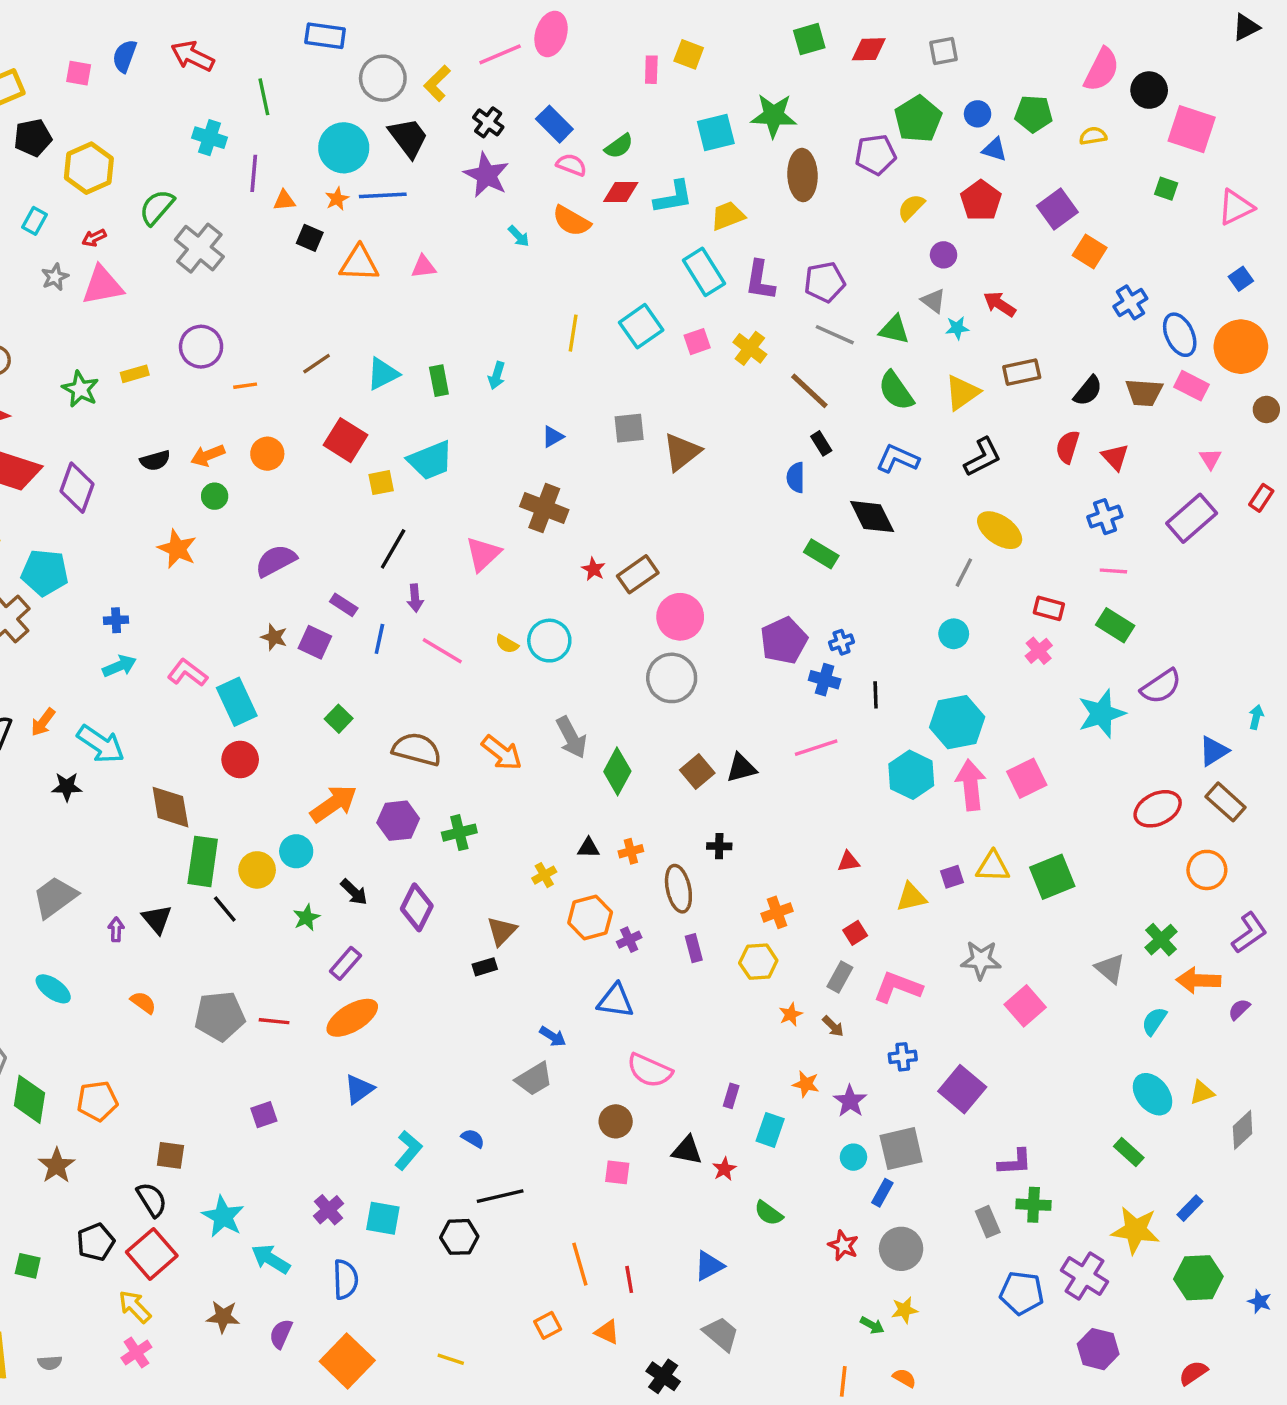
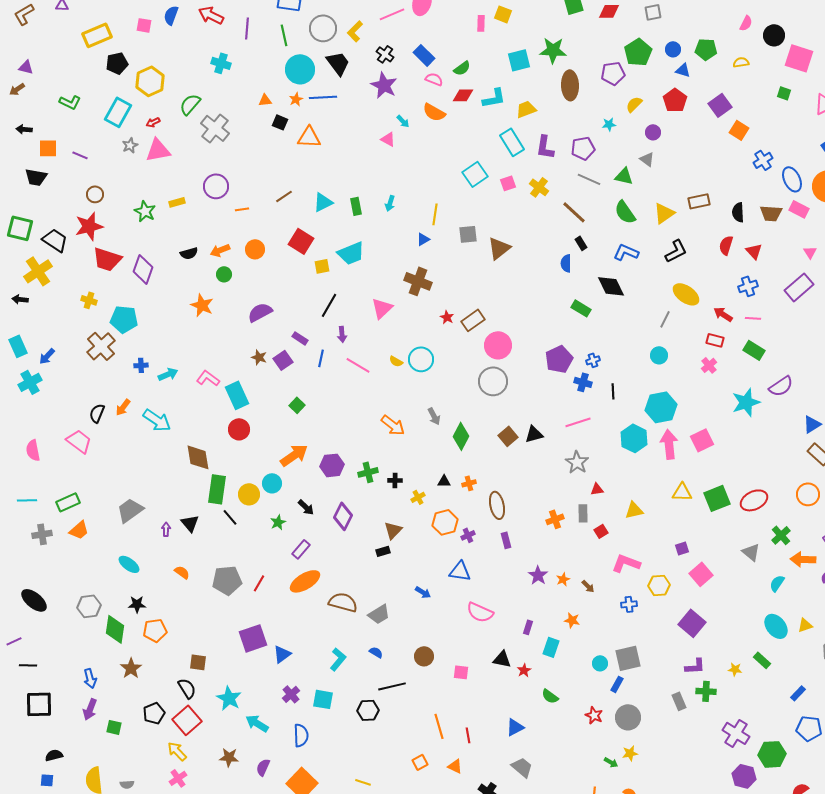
pink semicircle: (1102, 70) -> (746, 23), size x0.6
green line: (264, 97) -> (284, 35), moved
purple line: (254, 173) -> (247, 28), moved
cyan rectangle: (35, 221) -> (118, 112), size x1.8
pink triangle: (424, 267) -> (388, 139), moved, turned 35
red arrow: (1000, 304) -> (723, 314), moved
cyan star: (957, 328) -> (609, 124), moved
yellow line: (573, 333) -> (435, 214), moved
black semicircle: (1088, 391) -> (738, 212), turned 138
blue cross: (116, 620) -> (141, 365), moved
purple square: (315, 642) -> (283, 360), turned 30
gray arrow: (571, 737) -> (434, 416), size x0.7
brown semicircle: (417, 749) -> (343, 602), moved
black star: (67, 787) -> (137, 604), moved
red ellipse: (1158, 809) -> (754, 500), moved
black cross: (719, 846) -> (395, 480), moved
purple square: (952, 877) -> (682, 548), moved
gray star: (981, 960) -> (577, 462), moved, turned 30
yellow hexagon: (758, 962) -> (659, 585), moved
gray rectangle: (840, 977) -> (583, 513), moved, turned -30
red line: (274, 1021) -> (259, 583), turned -66
gray trapezoid: (534, 1079) -> (379, 614), moved
blue triangle: (359, 1089) -> (282, 654), moved
purple square: (962, 1089) -> (692, 623), moved
purple star: (850, 1101) -> (538, 575), moved
purple square: (264, 1115) -> (253, 638), size x1.8
brown circle: (616, 1121) -> (424, 656), moved
yellow star: (1136, 1230) -> (735, 669), moved, size x0.5
green hexagon: (1198, 1278) -> (772, 754), moved
blue pentagon: (1022, 1293) -> (809, 728), moved

